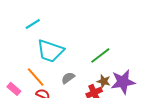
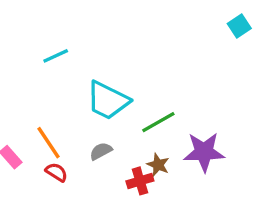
cyan trapezoid: (50, 51) -> (108, 100), moved
purple star: (123, 82) -> (204, 152), moved

